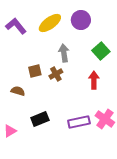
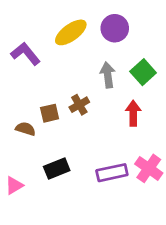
purple L-shape: (16, 26) -> (25, 54), moved
gray arrow: (64, 53) -> (108, 75), moved
brown square: (35, 71) -> (50, 113), moved

